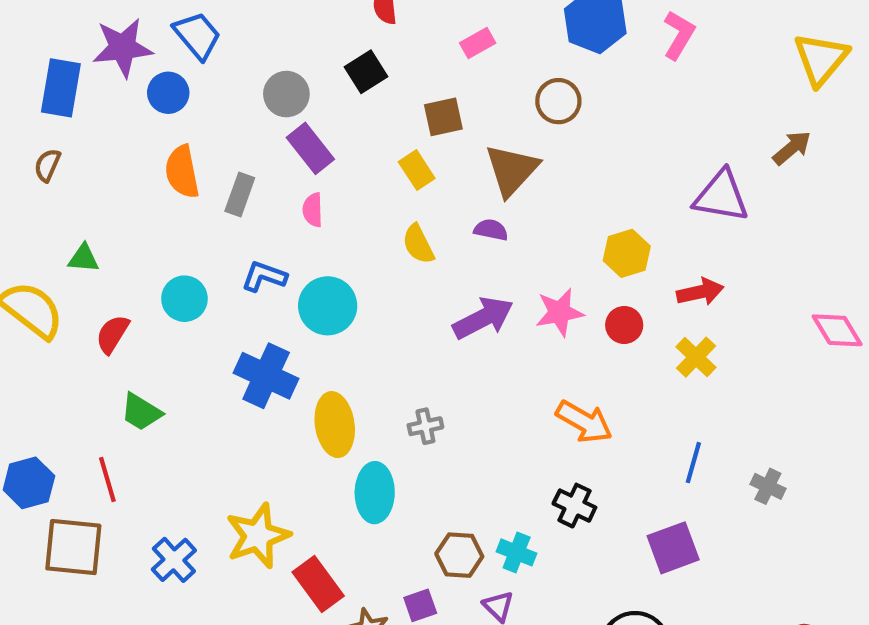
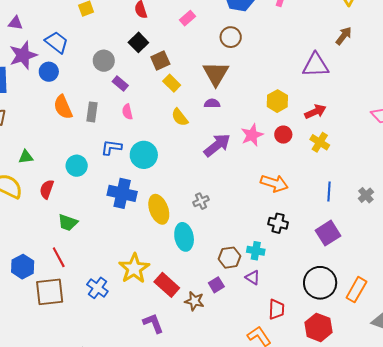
brown square: (443, 117) -> (160, 60), moved
purple rectangle: (310, 148) -> (120, 84), size x0.7
gray cross: (768, 486) -> (366, 195), turned 35

